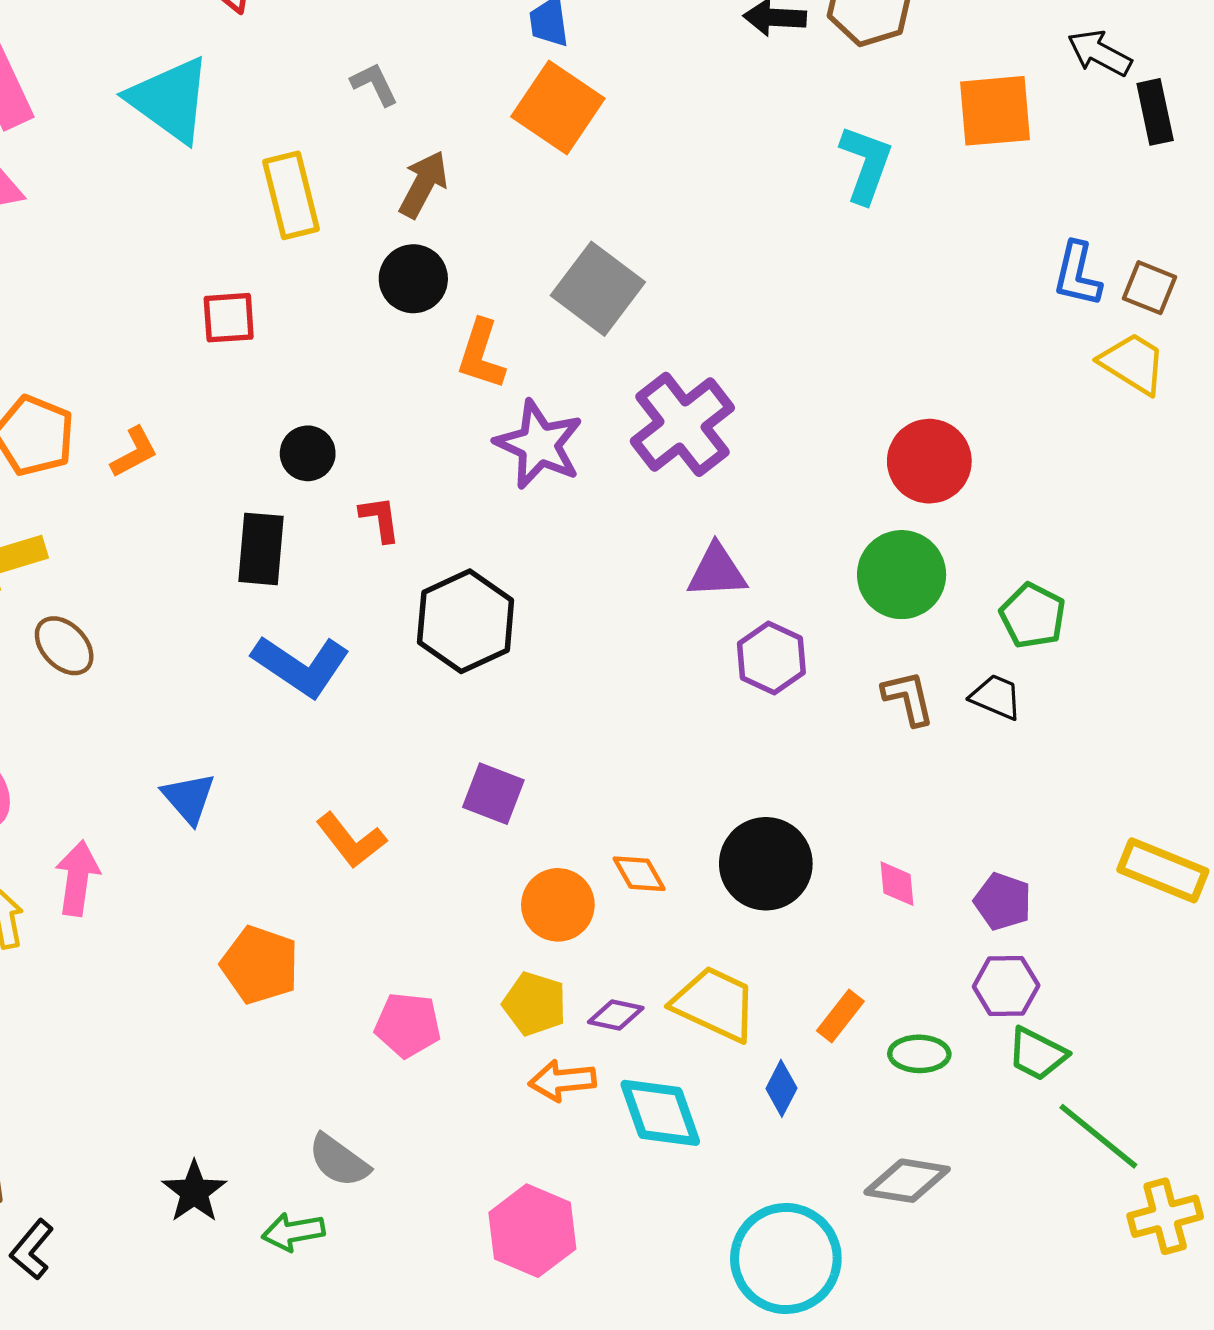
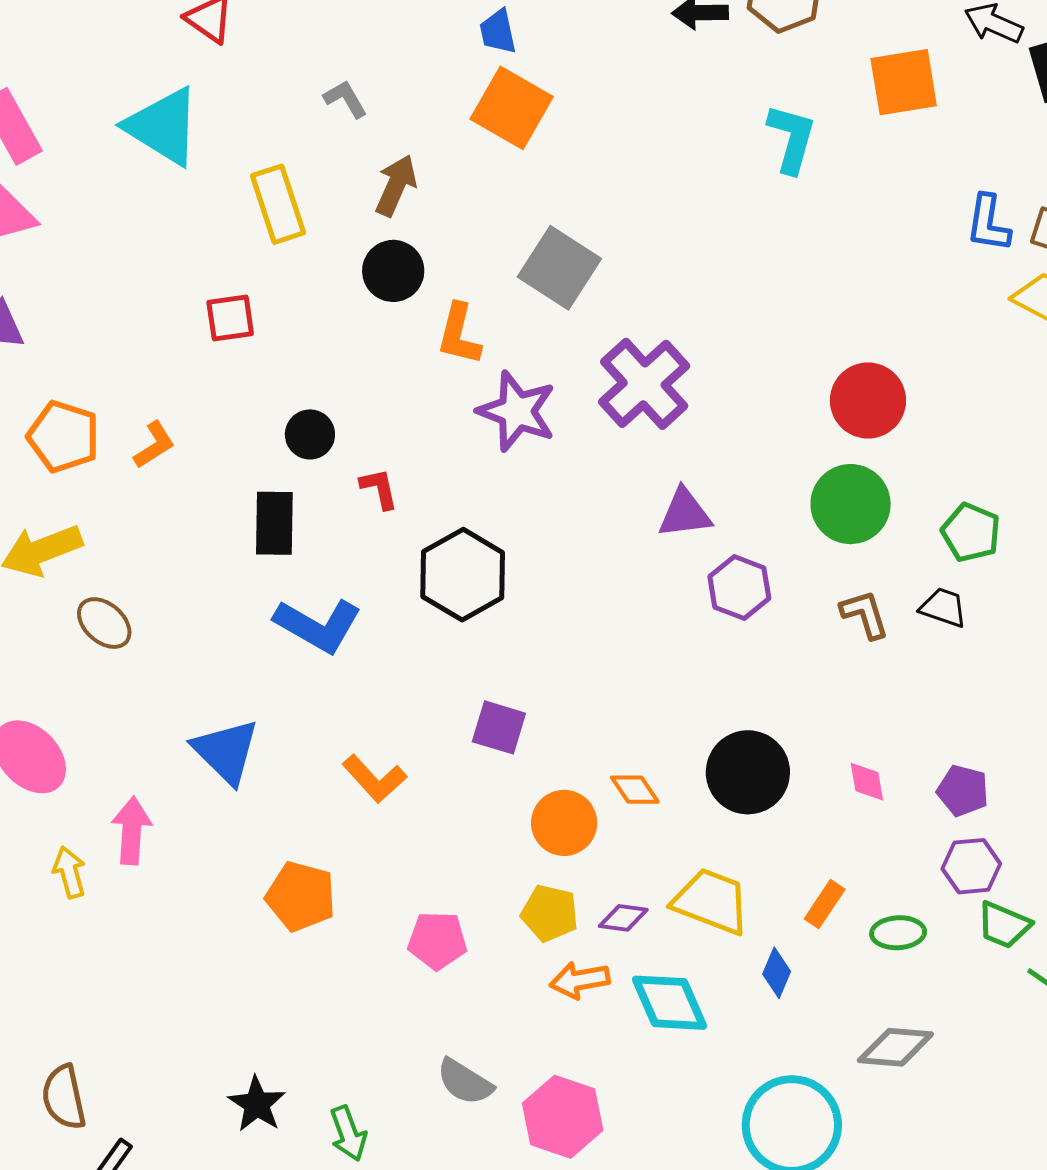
blue triangle: (189, 798) -> (226, 751), size x1.4
gray semicircle: (339, 1161) -> (465, 1082), moved
green arrow: (293, 1232) -> (348, 1134), turned -96

